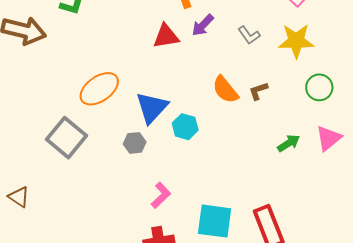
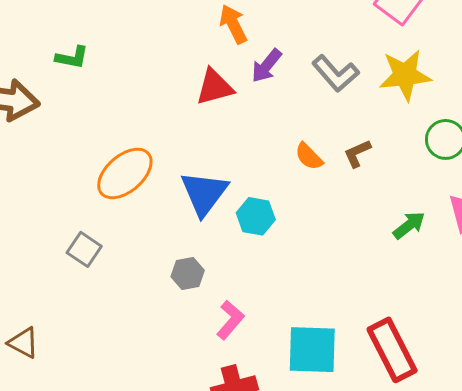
gray L-shape: (249, 35) -> (335, 73), size x1.4
orange semicircle: (225, 90) -> (309, 156), size x0.7
gray square: (66, 138) -> (84, 249), size x0.6
gray hexagon: (135, 143) -> (188, 273), moved

